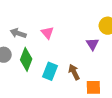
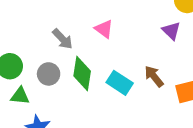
gray arrow: (18, 33) -> (63, 39), turned -140
cyan rectangle: (50, 71) -> (120, 83), turned -66

